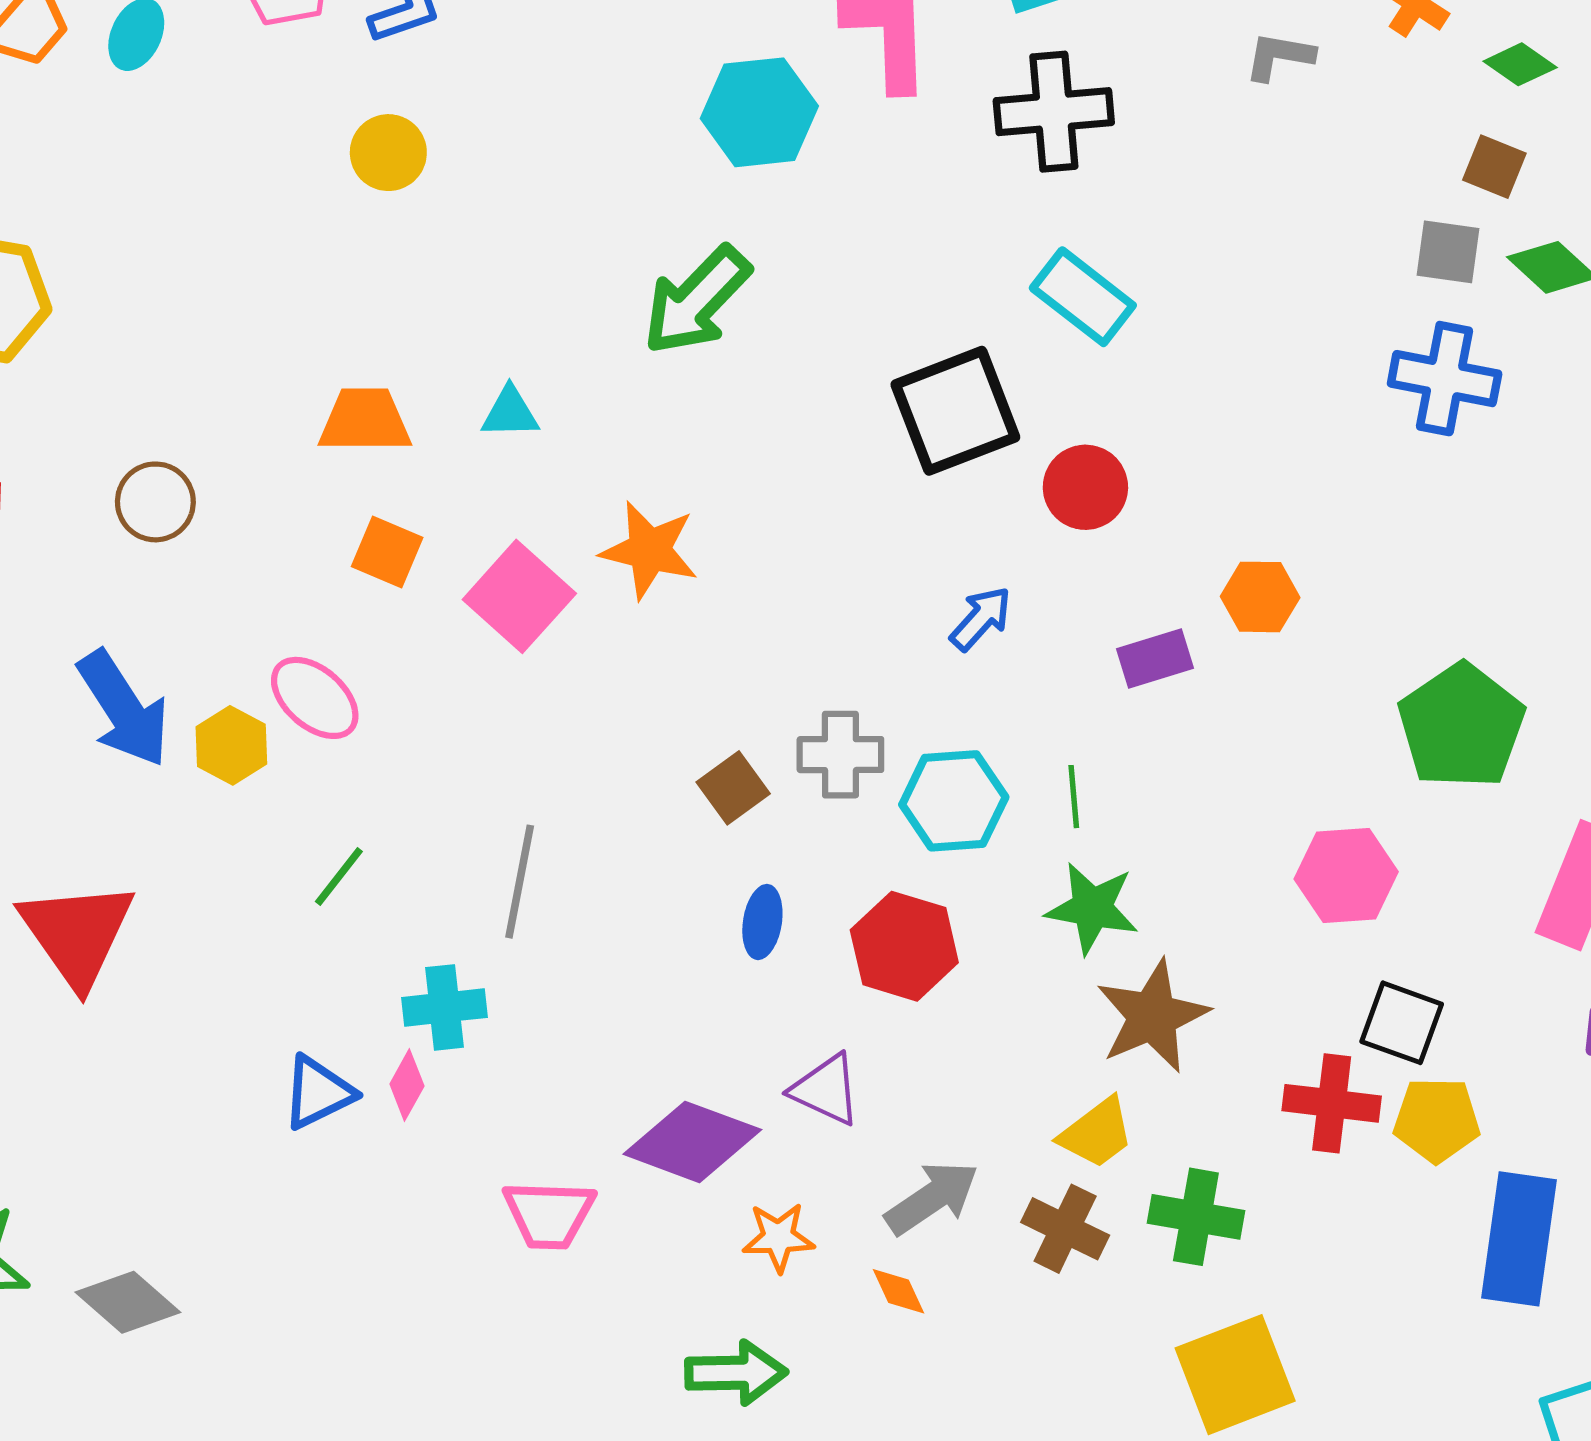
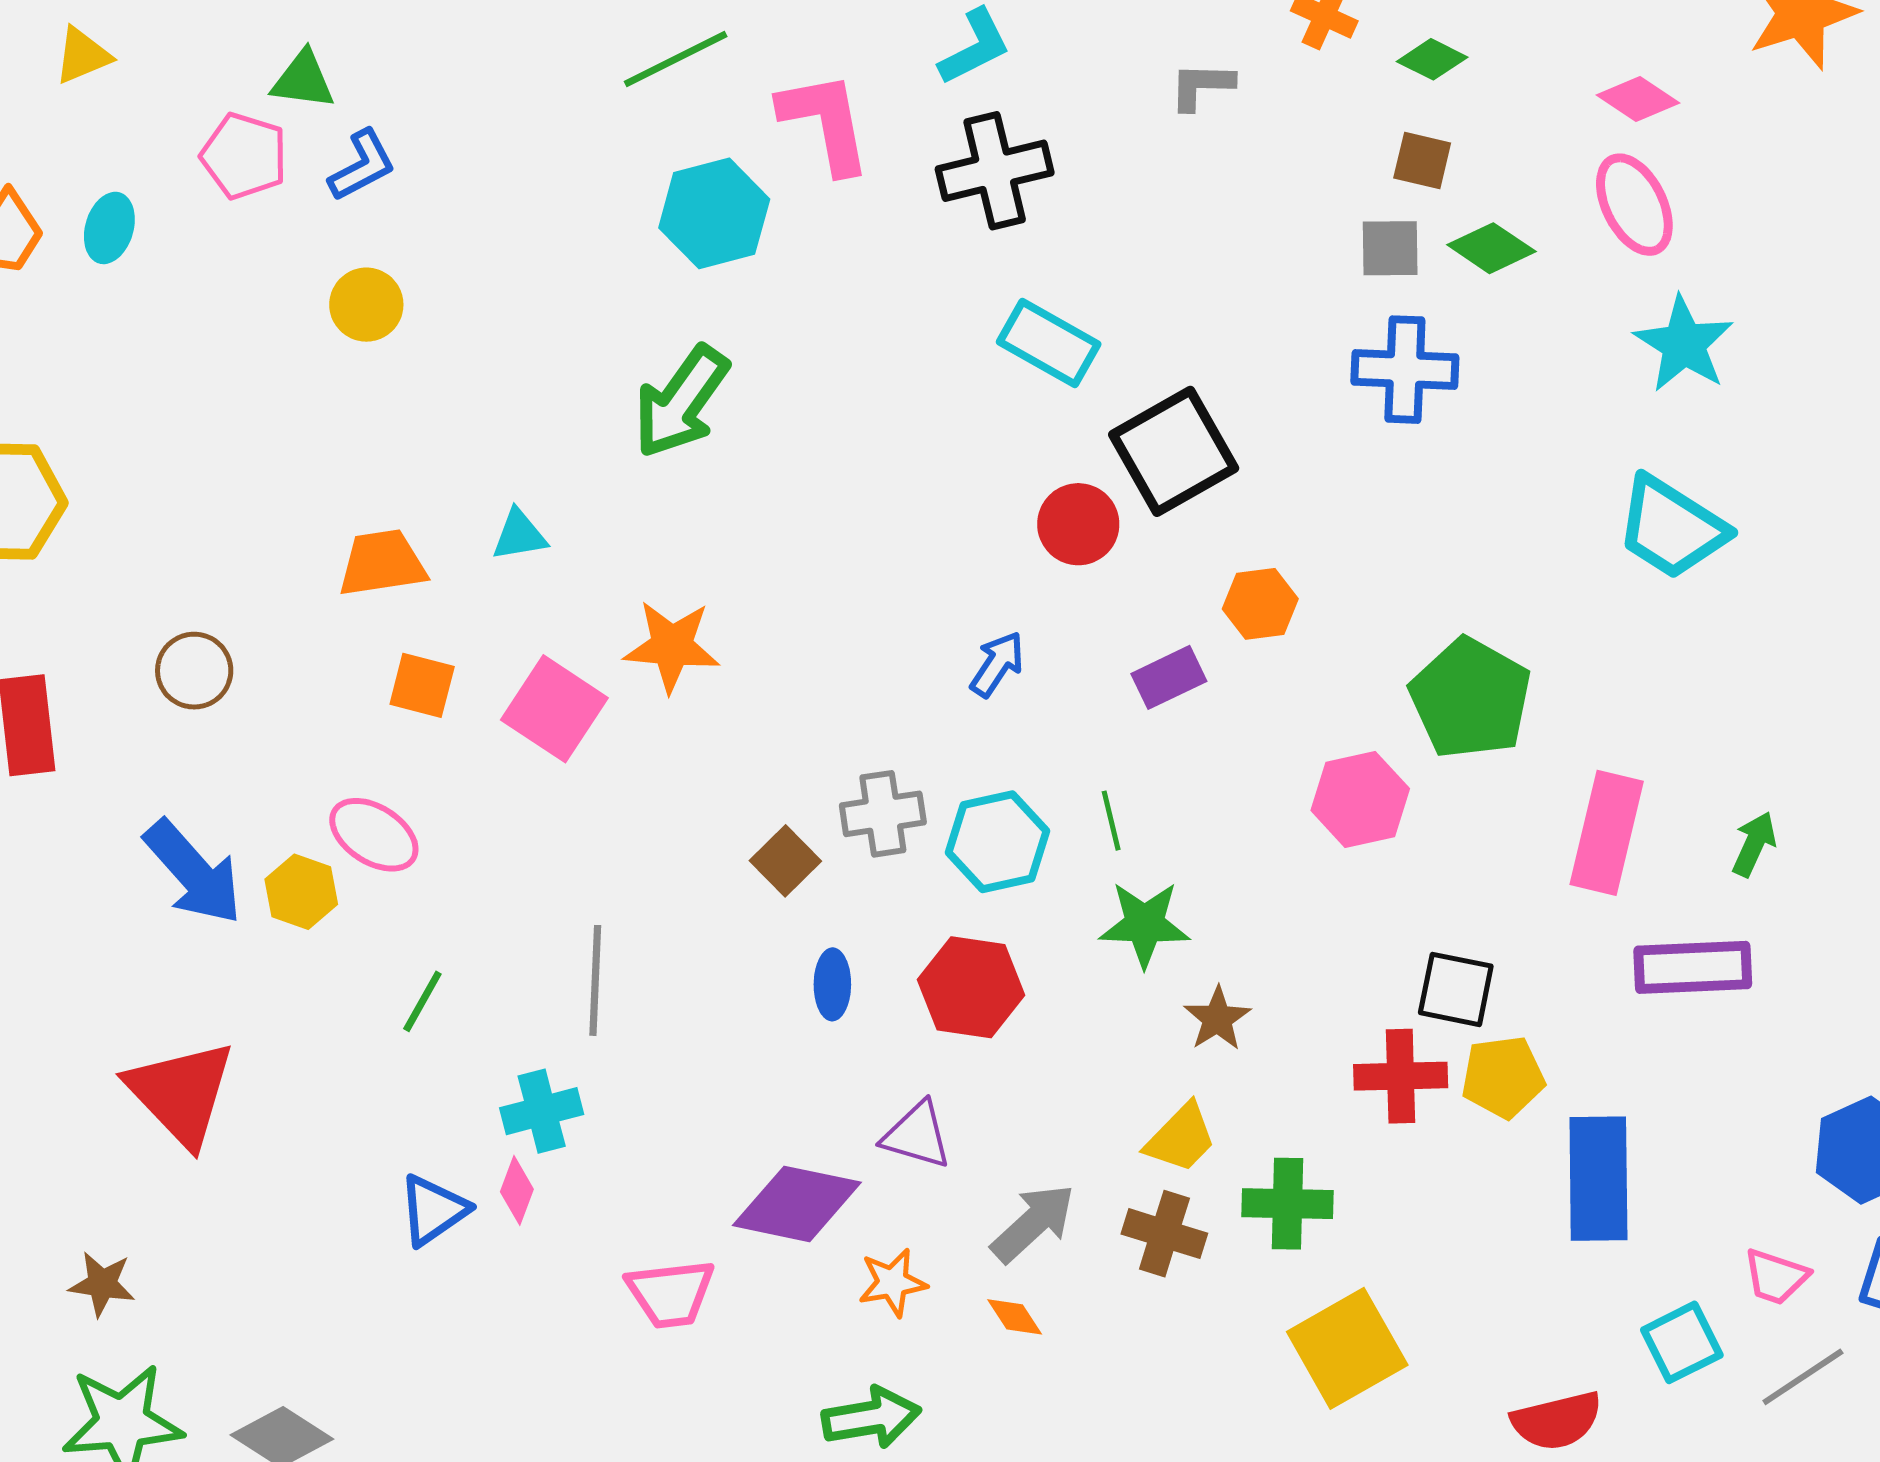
black square: (955, 411) -> (1174, 451), moved
pink hexagon: (1346, 875) -> (1360, 799), moved
brown star: (1152, 1016) -> (1217, 1019), size x0.6

